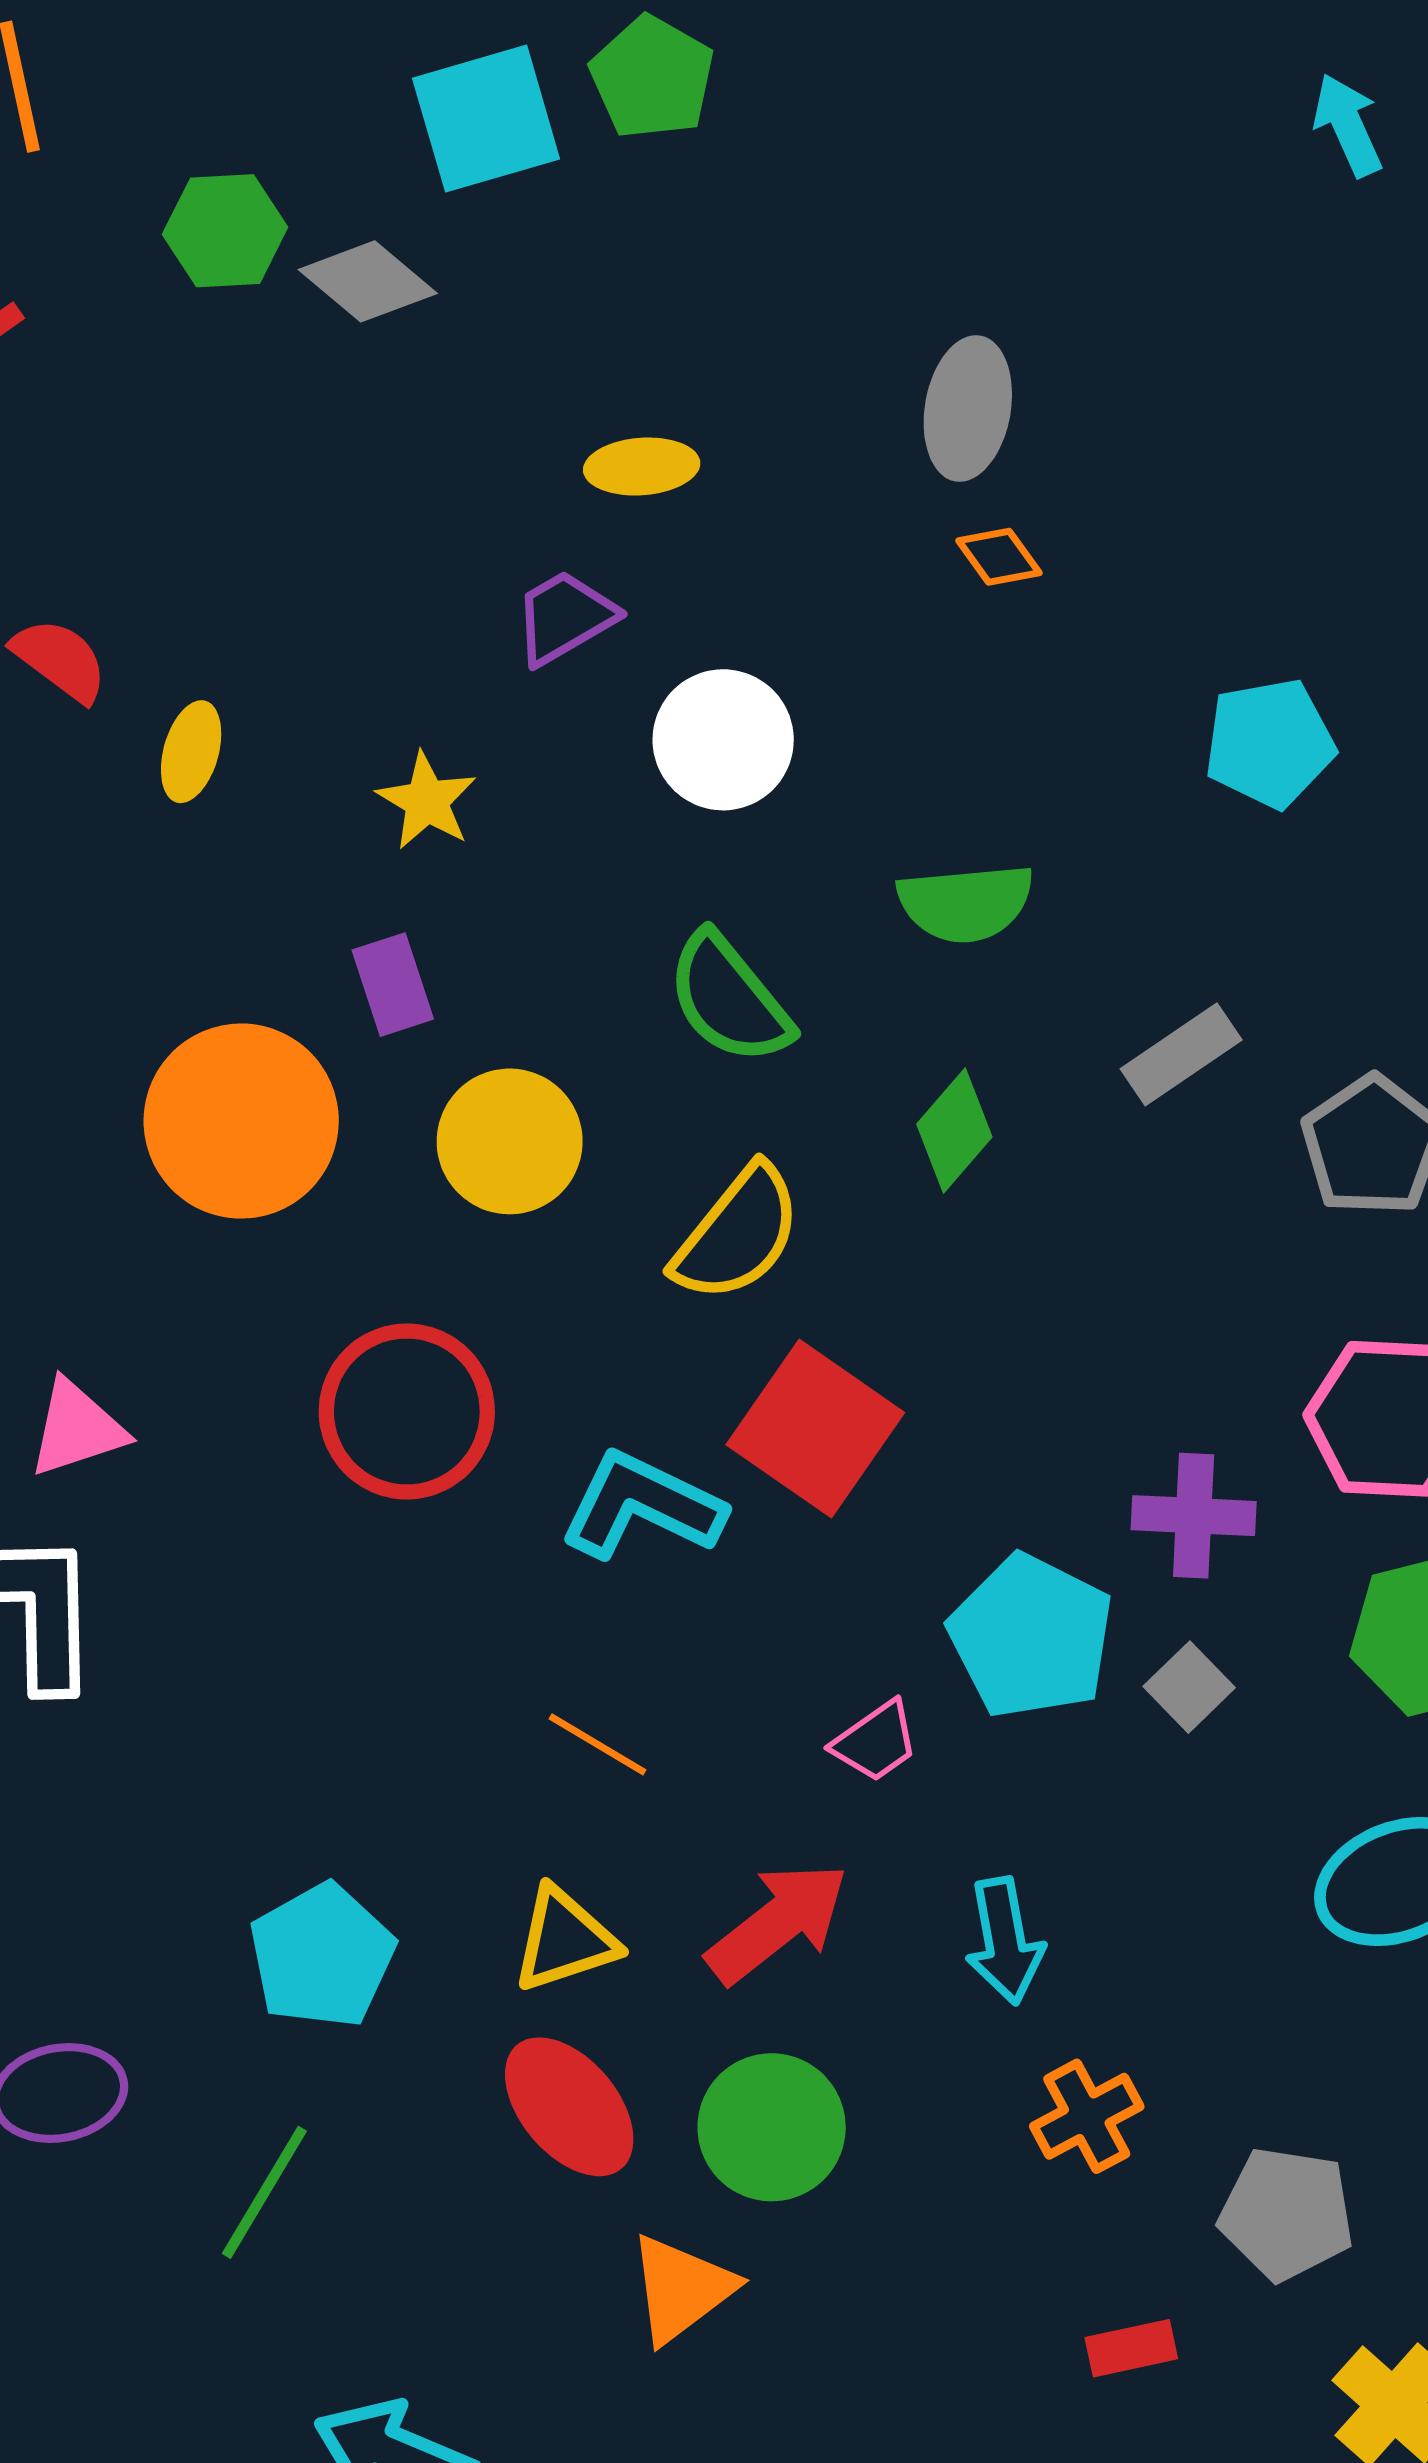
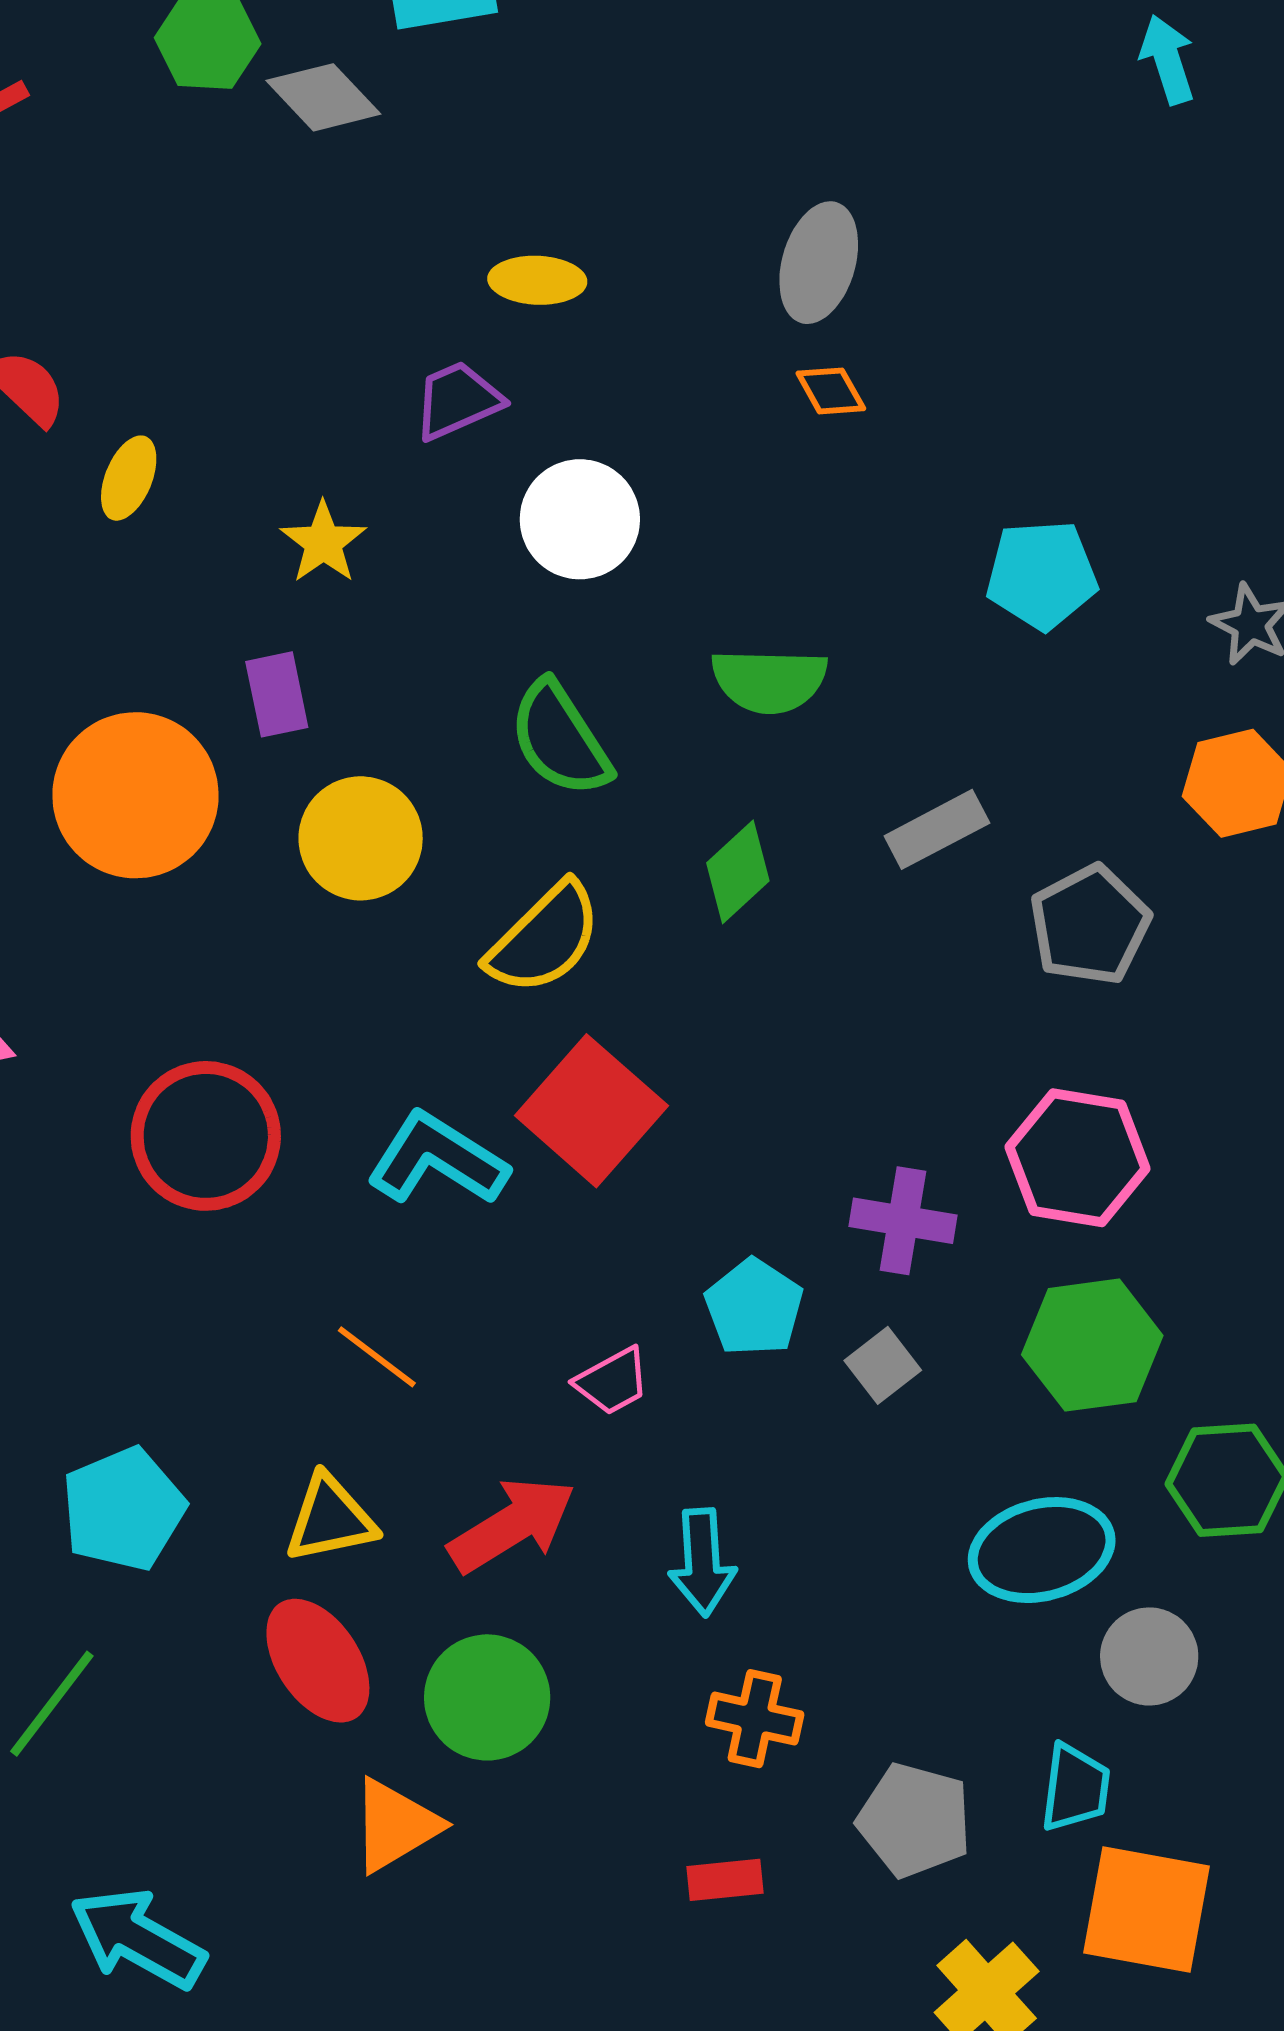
red circle: (407, 1411) -> (206, 1136), moved
cyan pentagon: (1031, 1637) -> (754, 1307), size x0.7
orange cross: (1087, 2116) -> (755, 1719), turned 34
red rectangle: (1131, 2348) -> (725, 1880), moved

